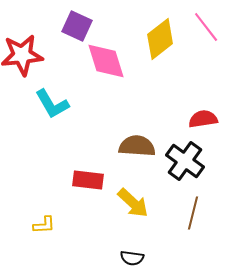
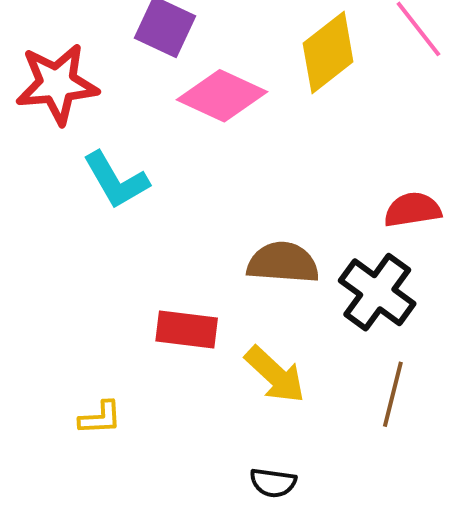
pink diamond: (106, 61) -> (222, 96), turned -48

